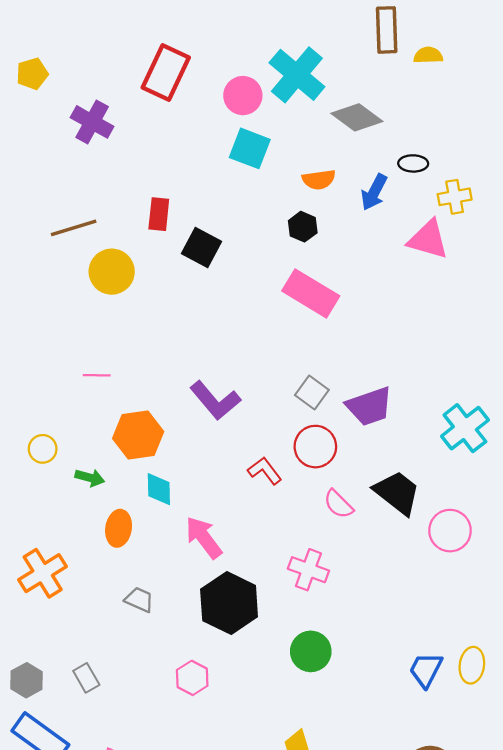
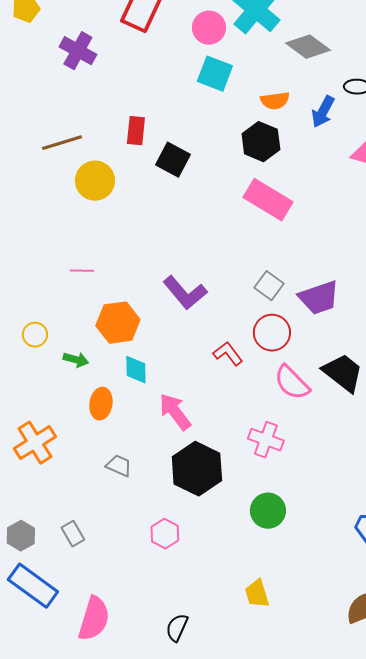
black hexagon: (303, 227) -> (261, 142), size x1.5
pink semicircle: (338, 504) -> (292, 383), size x1.4

